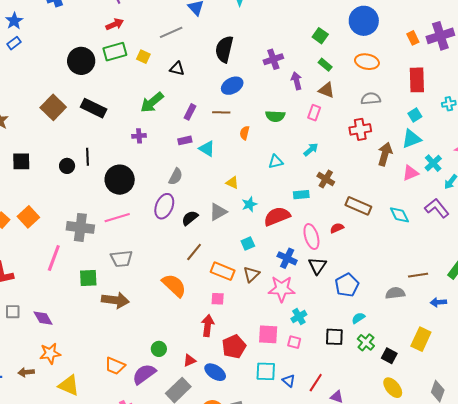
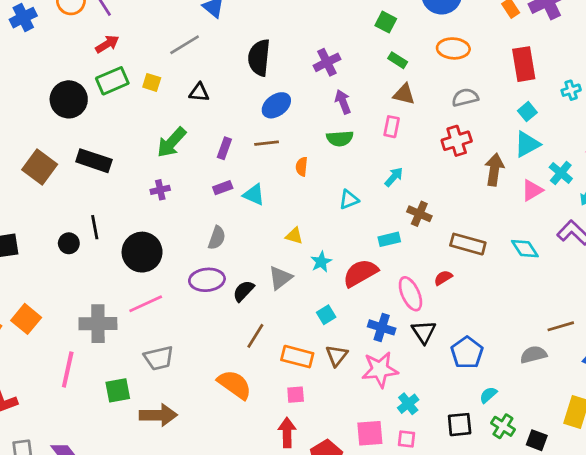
purple arrow: (297, 81) -> (343, 102), moved
purple ellipse: (164, 206) -> (207, 280), turned 70

